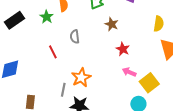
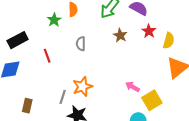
black rectangle: (15, 20) -> (18, 40), moved
red star: (123, 49) -> (149, 31), moved
red line: (53, 52) -> (47, 56), moved

